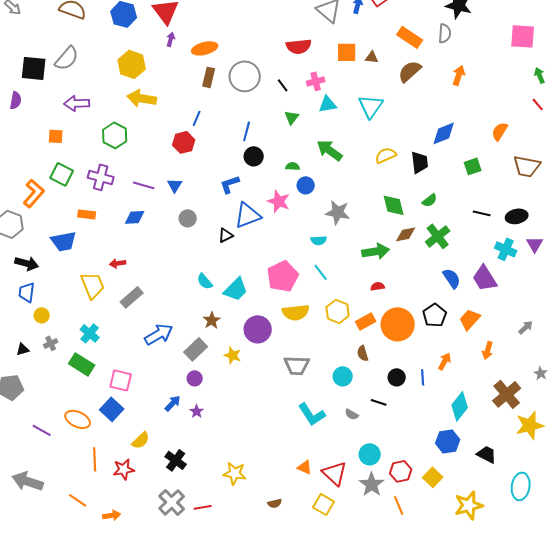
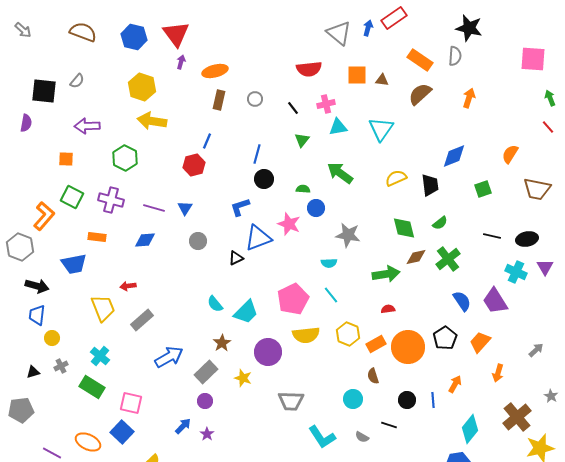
gray semicircle: (67, 58) -> (77, 81), size x0.6
gray circle: (245, 76) -> (255, 99), size x0.5
gray trapezoid: (297, 365) -> (291, 401), moved

